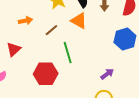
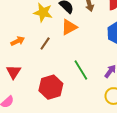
orange triangle: (79, 21) -> (69, 27), turned -42
green line: (68, 53) -> (81, 70), moved

